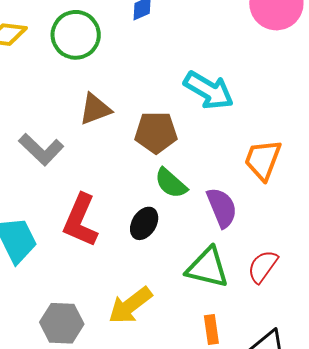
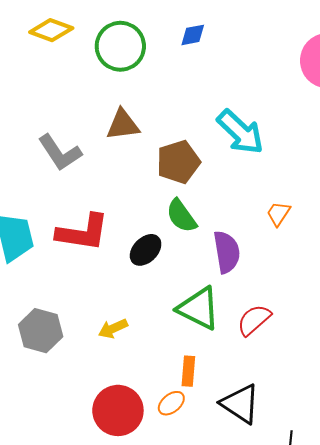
brown pentagon: (156, 132) -> (178, 162), turned -30
orange trapezoid: (263, 160) -> (278, 214), size x0.6
red L-shape: (80, 220) -> (83, 232), turned -118
yellow arrow: (130, 305) -> (113, 329), size x0.6

